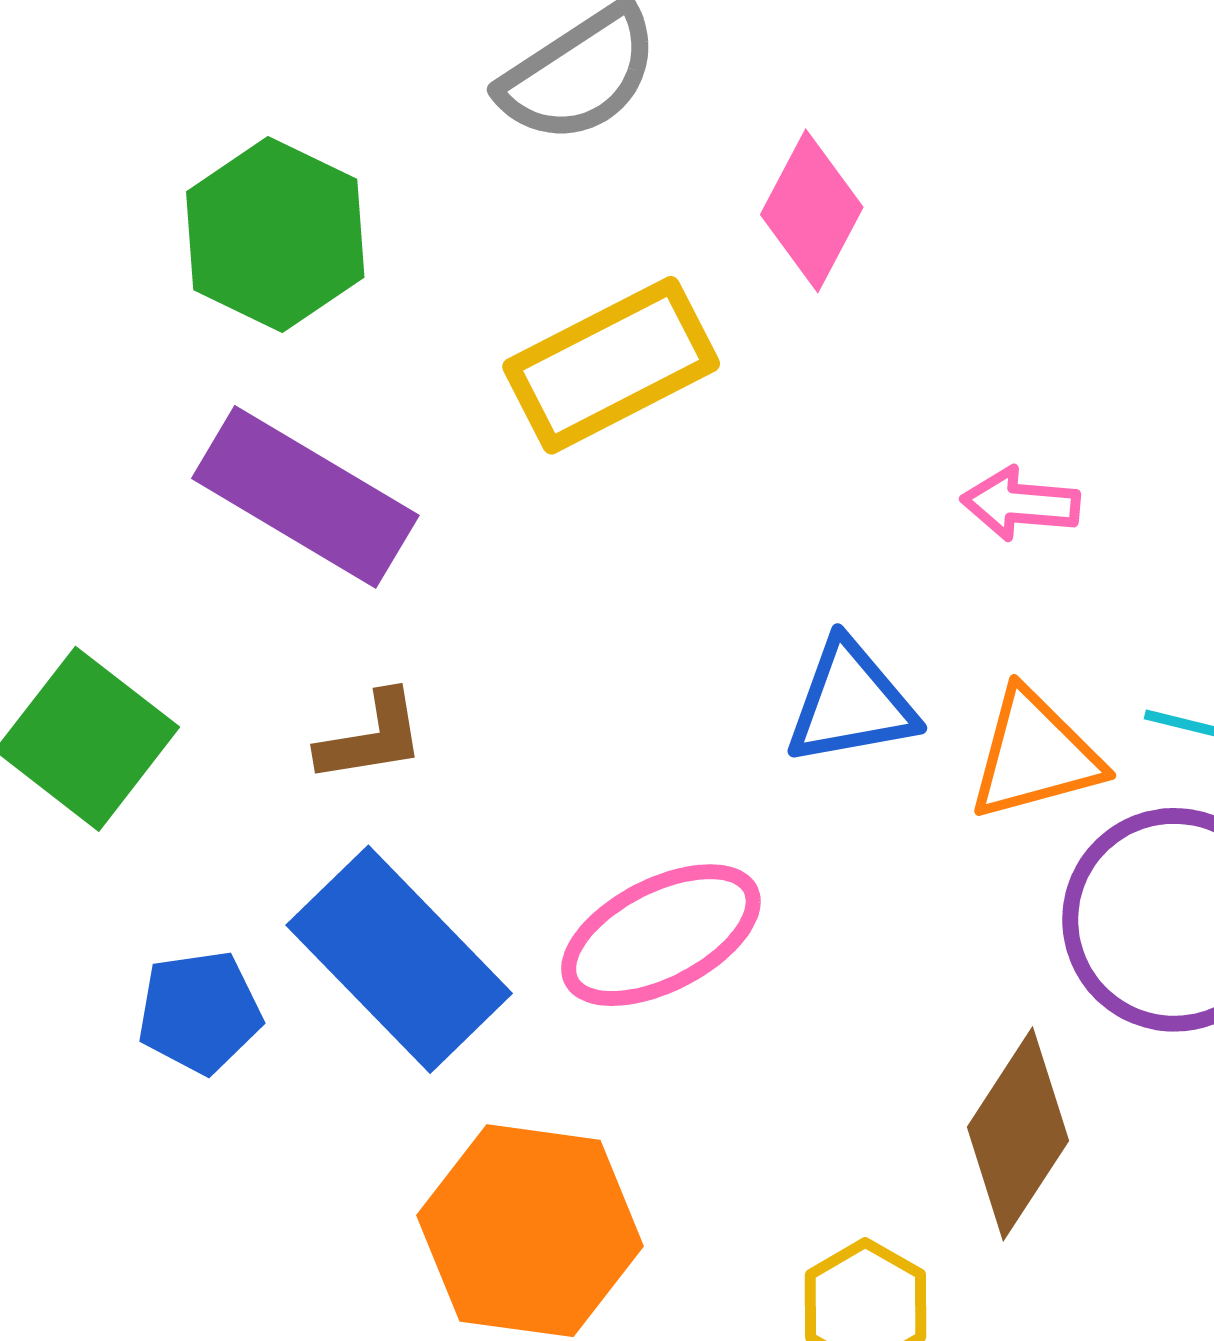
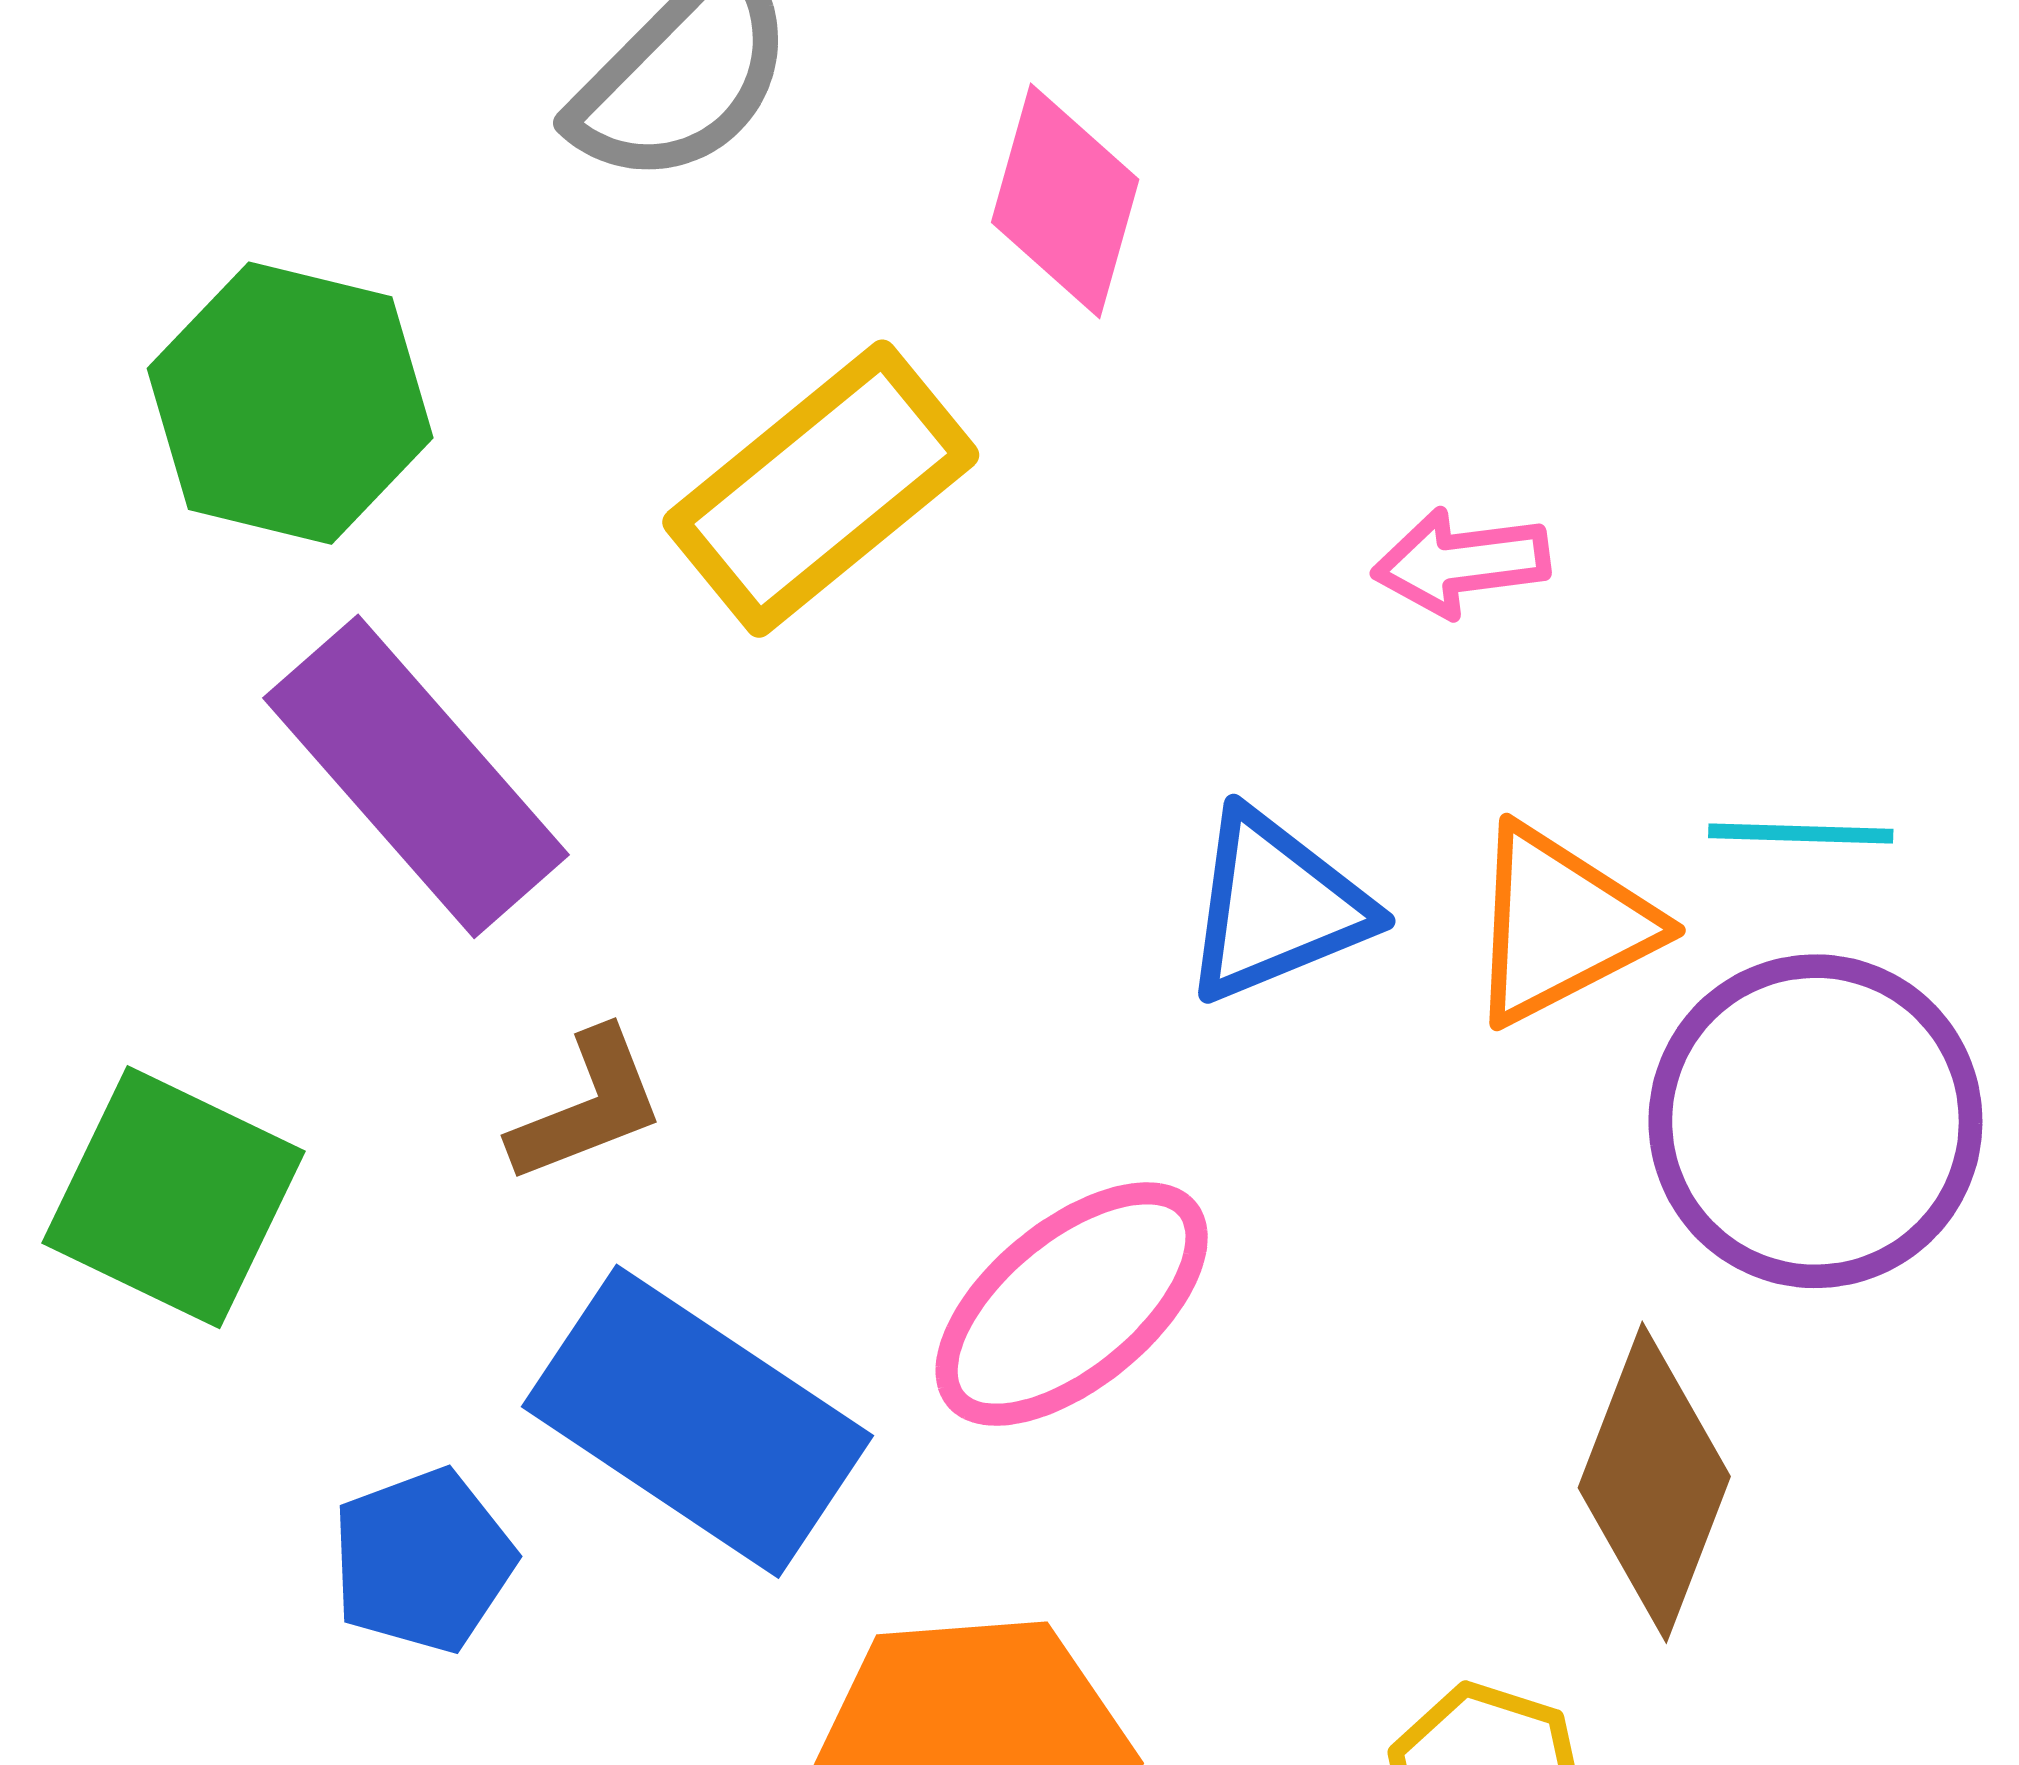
purple rectangle: (305, 497) -> (416, 776), turned 30

